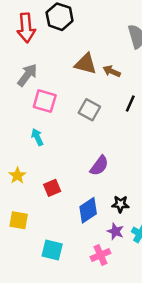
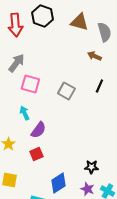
brown triangle: (86, 64) -> (79, 22), moved
brown arrow: (112, 71) -> (94, 56), moved
purple semicircle: (99, 166) -> (38, 130), moved
blue diamond: (88, 210) -> (58, 183), moved

